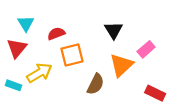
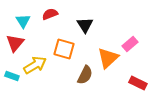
black triangle: (114, 30) -> (85, 25), moved
red semicircle: (56, 34) -> (50, 14), moved
orange square: (72, 55) -> (64, 49), turned 30

